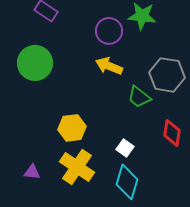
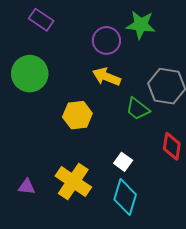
yellow hexagon: (72, 128) -> (77, 115), moved

